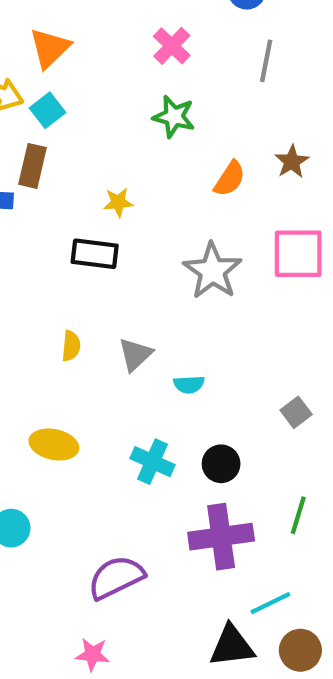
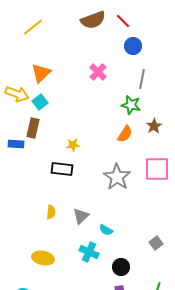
green star: (174, 117) -> (131, 105), moved
cyan semicircle: (189, 384) -> (106, 230), turned 32
cyan cross: (152, 462) -> (89, 252), moved

